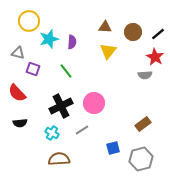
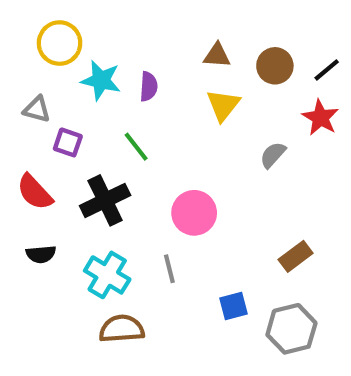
cyan star: (49, 39) -> (101, 80), turned 30
gray semicircle: (145, 75) -> (273, 155), moved, turned 136
black cross: (61, 106) -> (105, 200), moved
gray line: (82, 130) -> (169, 269), turned -72
cyan cross: (52, 133) -> (107, 275), size x1.5

